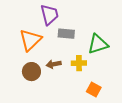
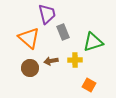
gray rectangle: (66, 34) -> (63, 32), turned 63
orange triangle: (30, 40) -> (29, 38), turned -35

